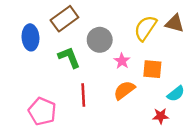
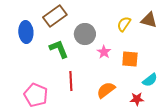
yellow semicircle: (145, 28) -> (124, 24), size x0.7
orange semicircle: (124, 90) -> (106, 90), moved

